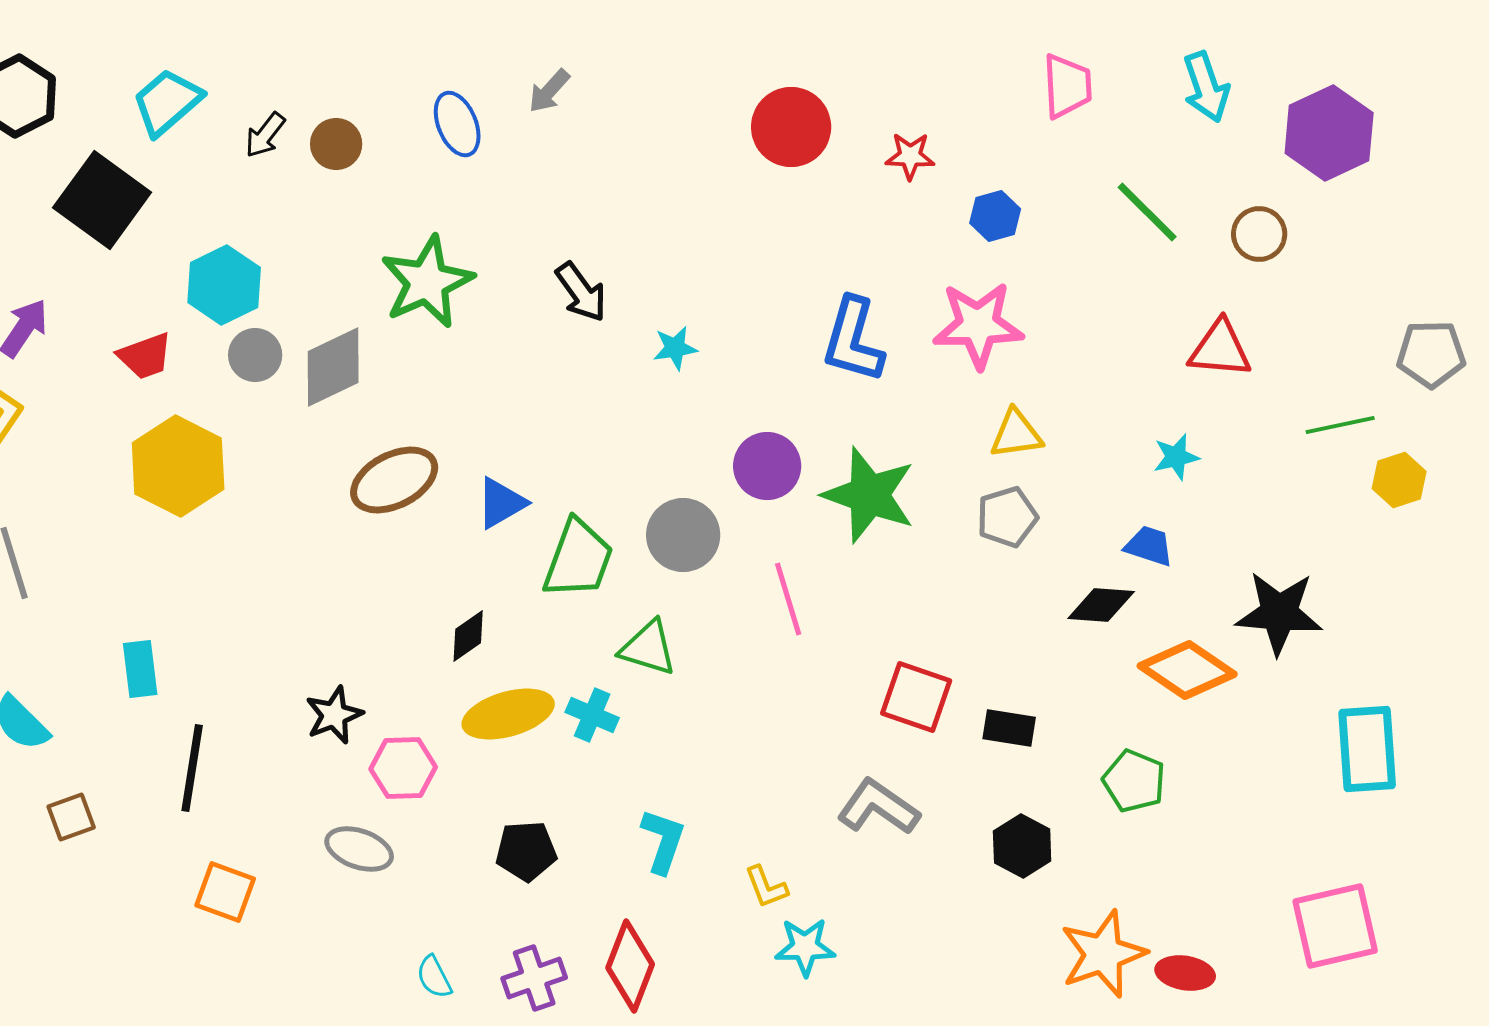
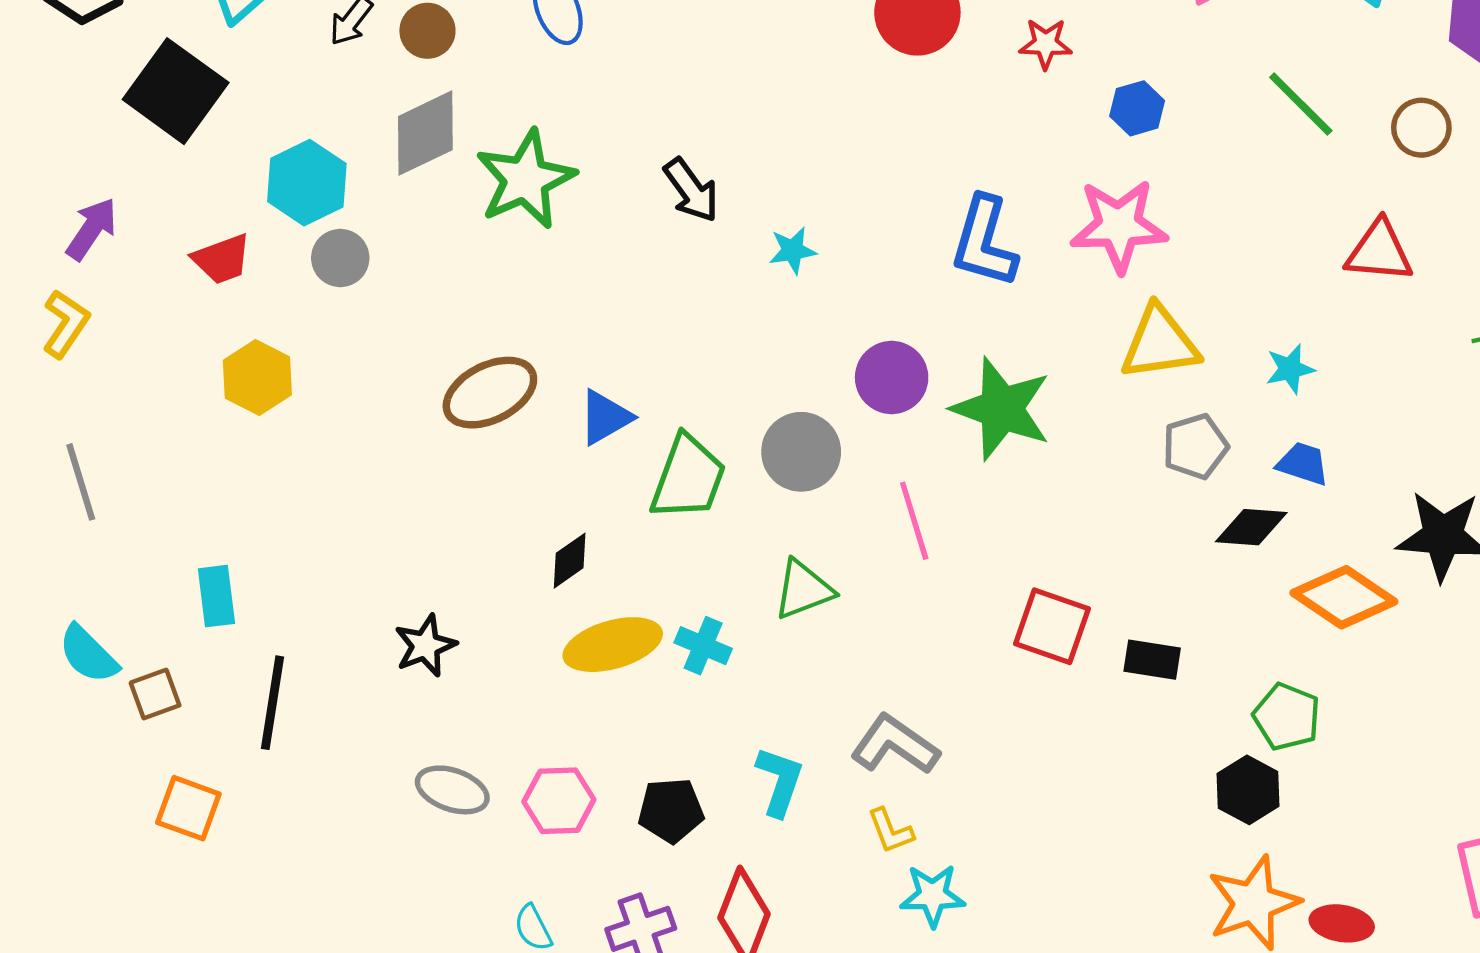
gray diamond: (333, 367) -> (425, 133), moved
yellow triangle: (1016, 434) -> (1160, 343), size x1.4
cyan star: (1176, 457) -> (1290, 369), moved
yellow hexagon: (178, 466) -> (257, 377), size x0.7
gray pentagon: (1007, 517) -> (1195, 446), moved
green triangle: (648, 648) -> (803, 590), moved, turned -38
pink hexagon: (403, 768) -> (559, 801), moved
gray L-shape: (878, 807) -> (895, 745), moved
brown square: (71, 817) -> (155, 694), moved
black hexagon: (1022, 846) -> (1248, 790), moved
black pentagon: (526, 851) -> (671, 810), moved
orange square: (225, 892) -> (188, 808), moved

